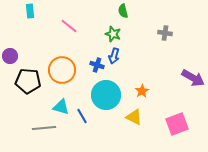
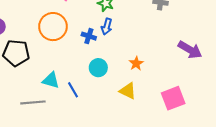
orange circle: (62, 70) -> (53, 27), moved
cyan circle: (106, 95) -> (98, 68), size x0.6

